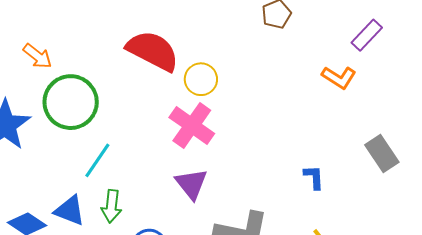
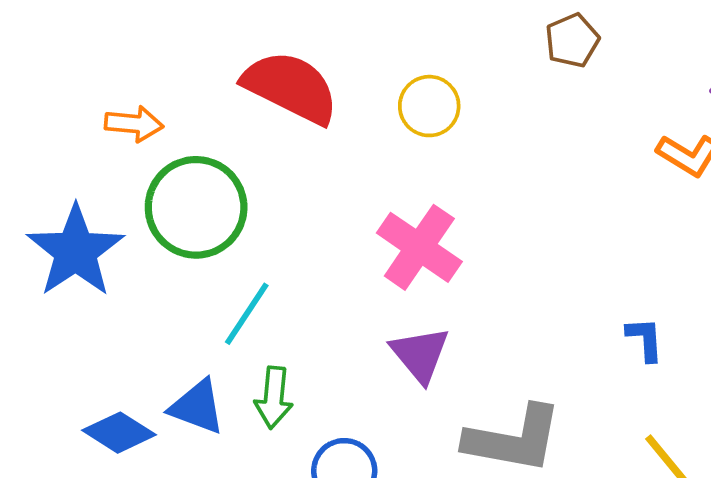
red semicircle: (153, 51) -> (291, 87), moved
orange arrow: (37, 56) -> (134, 124), turned -32
yellow circle: (201, 79) -> (429, 106), moved

